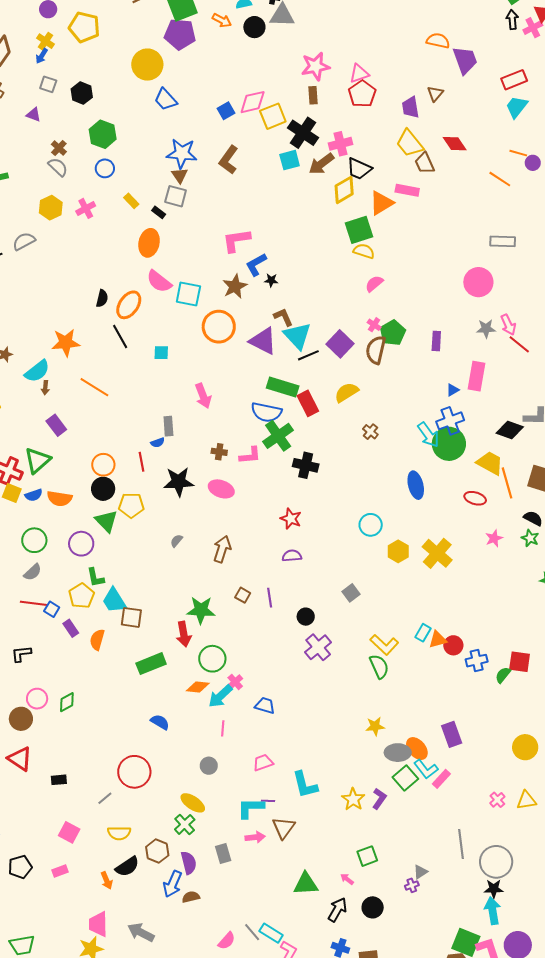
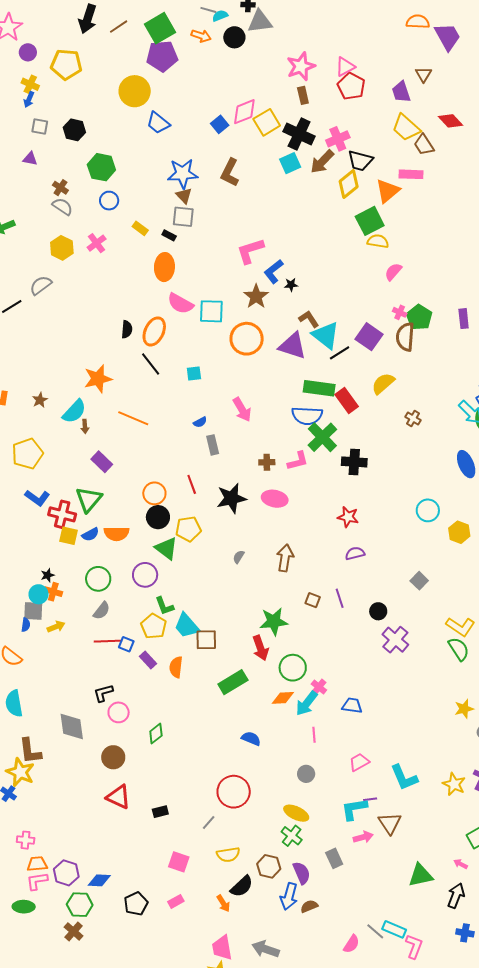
blue semicircle: (158, 443) -> (200, 422), moved
pink circle: (37, 699) -> (119, 712), moved

